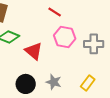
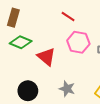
black circle: (26, 84) -> (28, 91), moved

